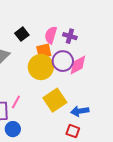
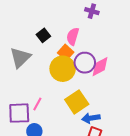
purple cross: (70, 36) -> (92, 11), moved
orange square: (44, 51) -> (66, 53), turned -35
blue arrow: (80, 111) -> (91, 118), moved

